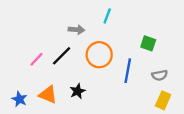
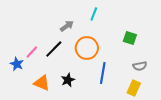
gray arrow: (76, 30) -> (67, 26), turned -40
blue line: (128, 71) -> (103, 73), moved
blue star: (19, 99) -> (17, 64), moved
yellow rectangle: (163, 100) -> (134, 88), moved

